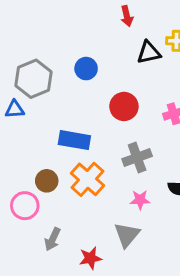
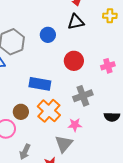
black triangle: (149, 53) -> (76, 22), moved
pink star: (140, 200) -> (75, 125), moved
gray triangle: (127, 235) -> (64, 144), moved

